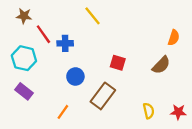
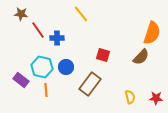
orange semicircle: (174, 38) -> (152, 33), size x1.6
cyan hexagon: (24, 58) -> (42, 67), moved
orange line: (63, 112) -> (46, 90), moved, turned -40

